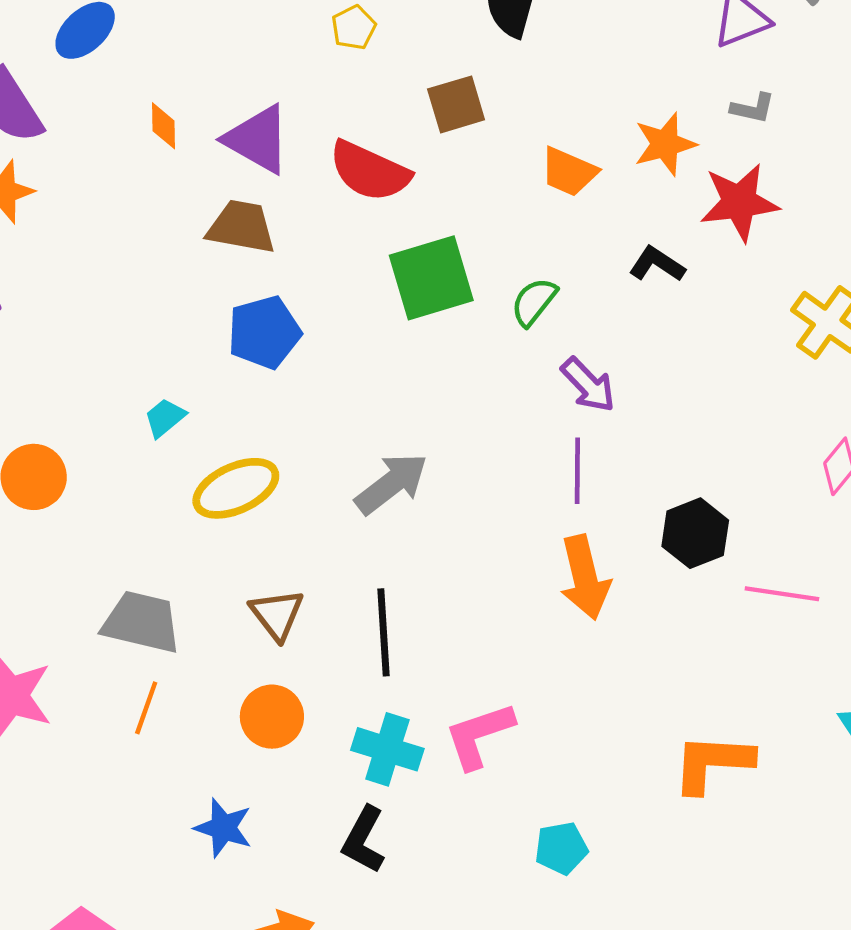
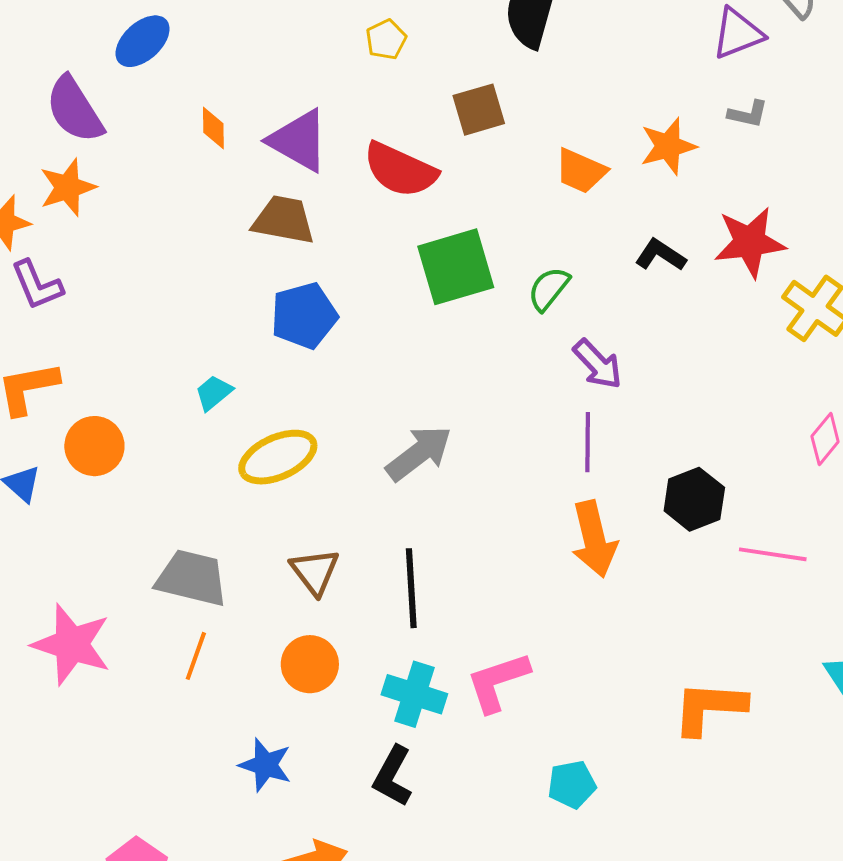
red star: (739, 202) -> (750, 242), moved

